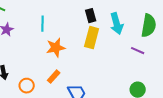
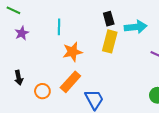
cyan arrow: (117, 24) -> (136, 27), turned -80
orange rectangle: (54, 77) -> (70, 82), size x1.5

